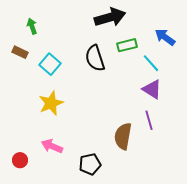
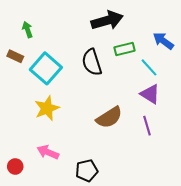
cyan square: (50, 64) -> (46, 68), size x1.4
brown semicircle: (123, 136) -> (109, 117), moved, turned -132

